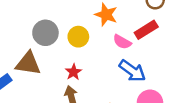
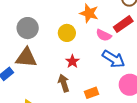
gray circle: (45, 33) -> (28, 28), moved
red star: (73, 72) -> (72, 61), moved

